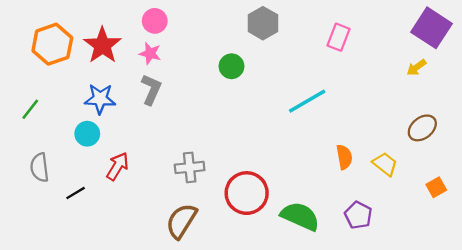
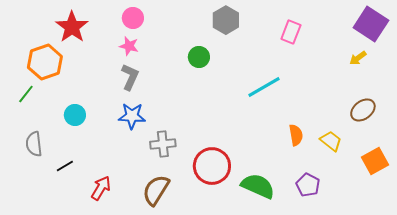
orange hexagon: (52, 44) -> (45, 62), moved
red star: (102, 45) -> (72, 27), moved
blue star: (100, 99) -> (132, 116), moved
red arrow: (117, 166) -> (101, 188), moved
orange square: (436, 187) -> (375, 161), size x1.5

